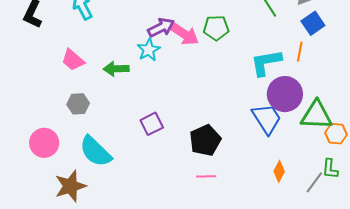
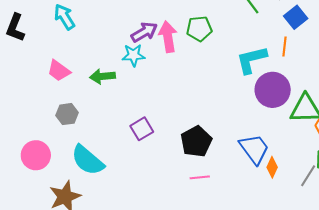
pink arrow: (184, 34) -> (168, 37), turned -128
cyan star: (149, 50) -> (134, 55), turned 30
blue trapezoid: (267, 119) -> (254, 149), moved

